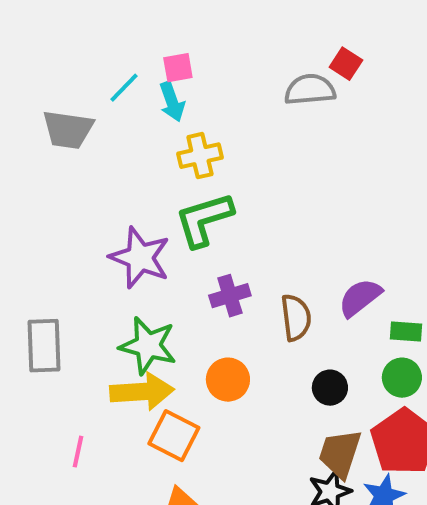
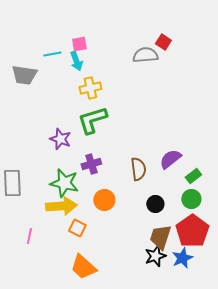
cyan line: (124, 88) -> (52, 54), turned 36
purple star: (140, 258) -> (60, 139), size x0.7
purple cross: (230, 296) -> (91, 164), moved
green rectangle: (406, 332) -> (193, 176), turned -42
orange square: (174, 436) -> (77, 228), size x0.7

